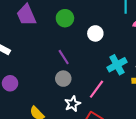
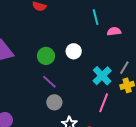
green circle: (65, 18) -> (46, 56), moved
pink line: (97, 89) -> (104, 103), moved

